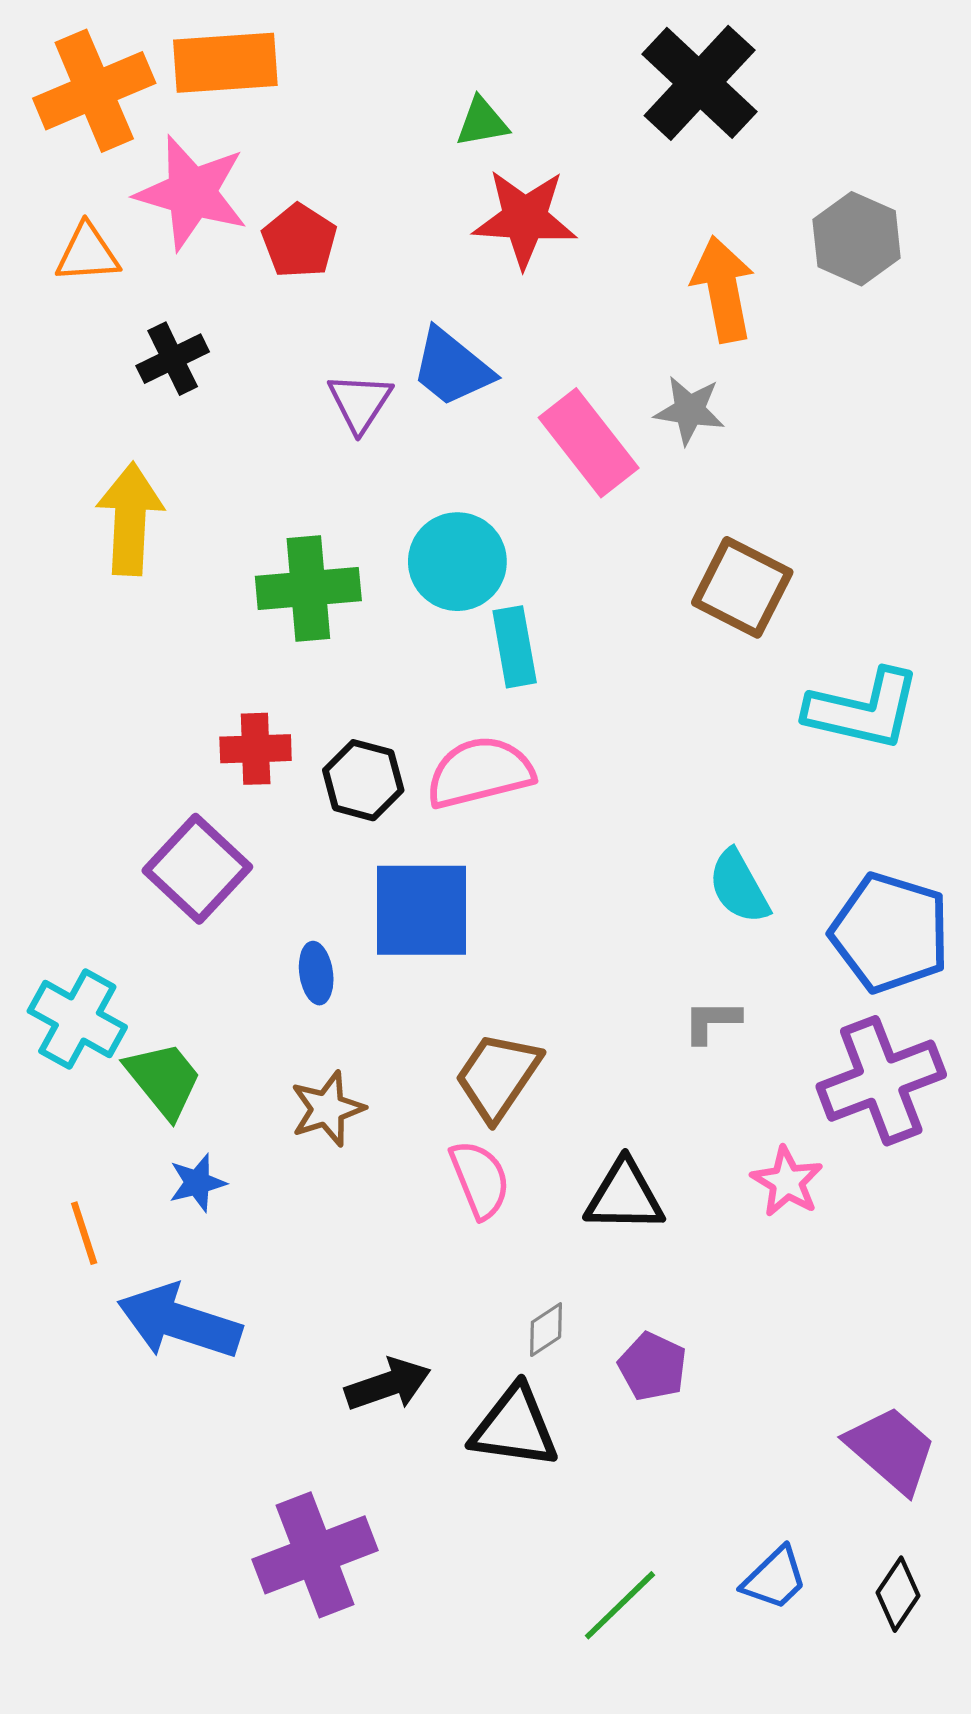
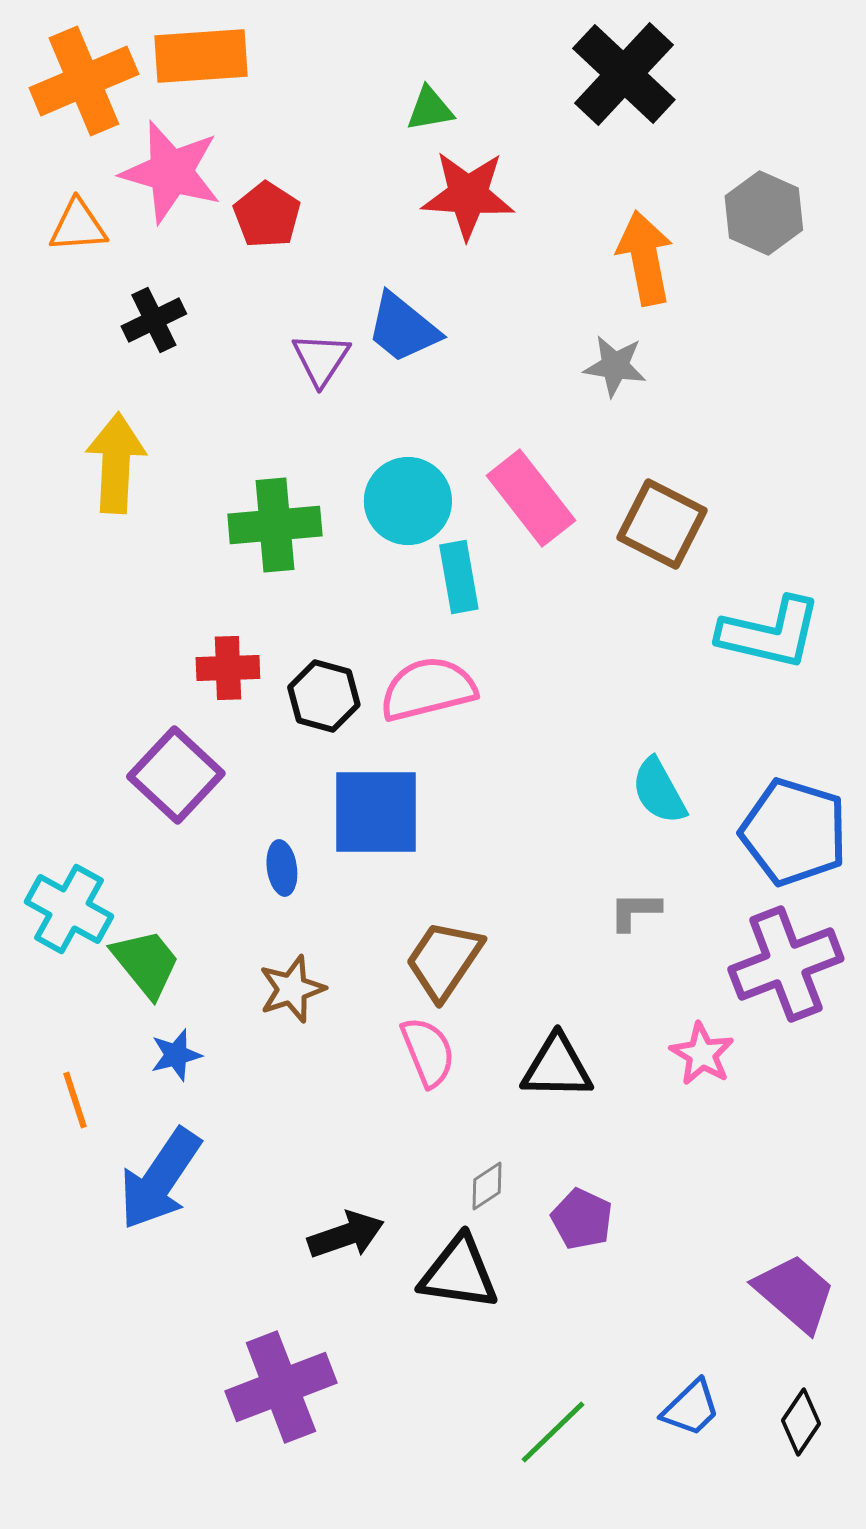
pink rectangle: (589, 443) -> (531, 498), moved
blue arrow: (179, 1322) -> (160, 1179), turned -74

